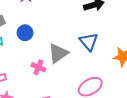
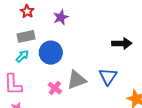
blue circle: (25, 33) -> (51, 53), size x1.5

